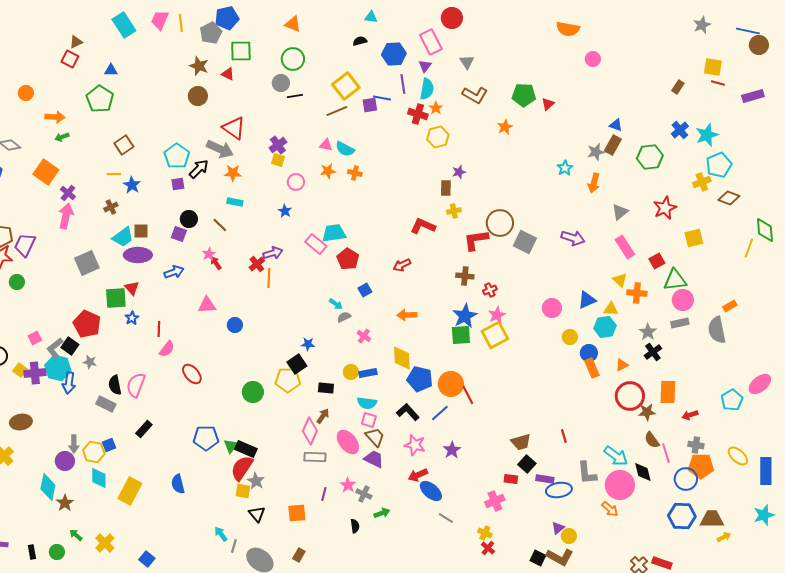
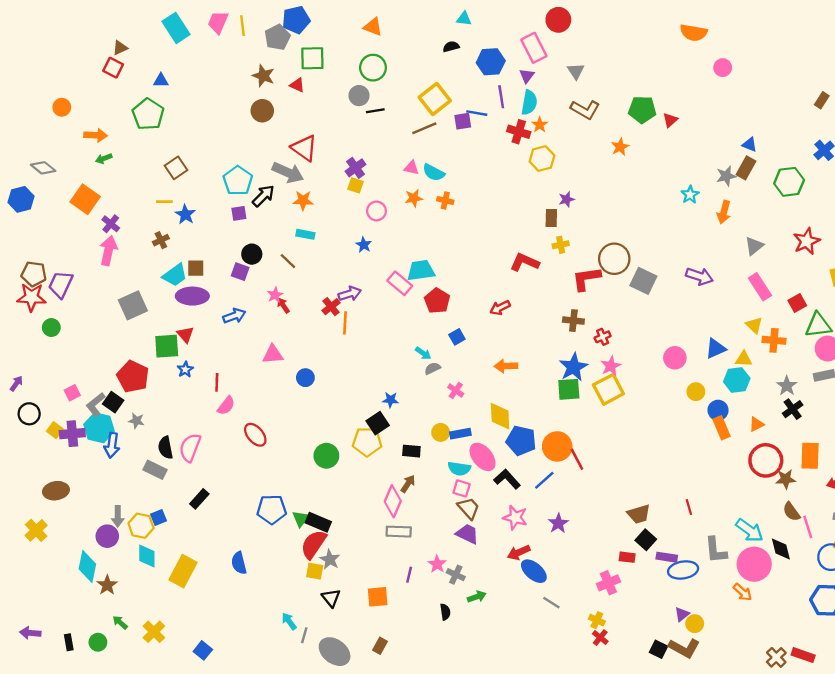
pink ellipse: (348, 442) -> (483, 457), moved

